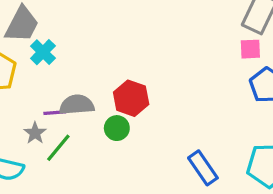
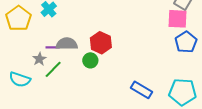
pink square: (250, 49) -> (178, 19), size x1.5
blue rectangle: (203, 168) -> (142, 90), turned -30

